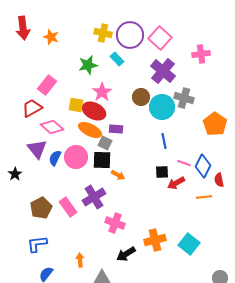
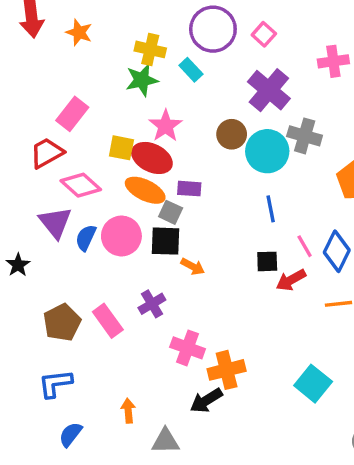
yellow cross: (103, 33) -> (150, 49), moved
pink square: (160, 38) -> (264, 34), size x0.6
pink line: (184, 163) -> (305, 246), turned 40
purple cross: (94, 197) -> (152, 304), size x0.7
orange cross: (155, 240) -> (227, 370), moved

